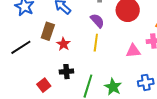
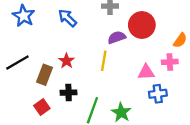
purple semicircle: (97, 21) -> (117, 37), moved, turned -70
brown rectangle: (48, 31) -> (45, 75), moved
blue cross: (146, 82) -> (158, 94), moved

